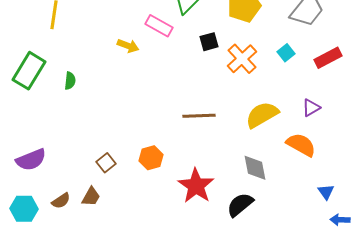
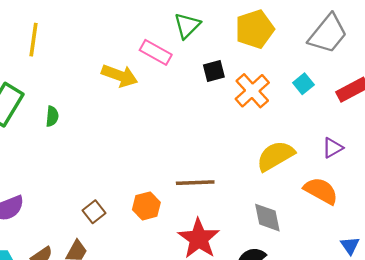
yellow arrow: (128, 46) -> (120, 76), size x1.4
brown line: (199, 116) -> (195, 183), moved

